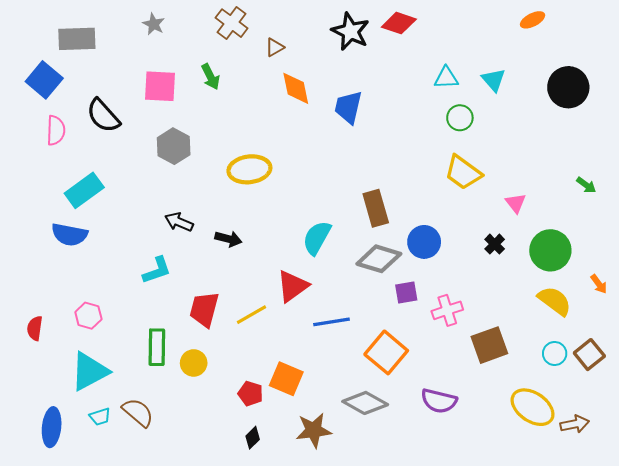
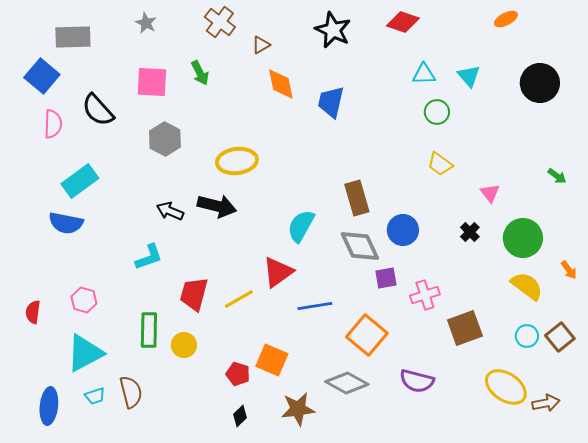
red diamond: (399, 23) -> (403, 22), moved
yellow trapezoid: (463, 172) -> (440, 164), size x0.7
black arrow: (228, 239) -> (217, 206), moved, size x1.5
gray diamond: (379, 259) -> (360, 246), turned 48
brown semicircle: (138, 412) -> (131, 392), turned 36

